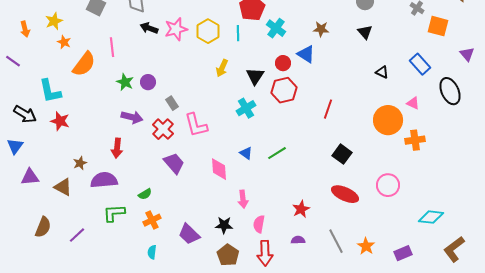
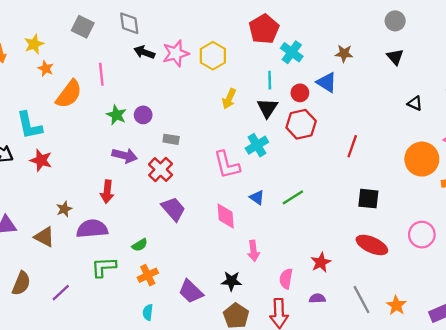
cyan line: (238, 33) -> (270, 80), moved
gray rectangle: (172, 103) -> (171, 139), turned -48
pink L-shape: (196, 125) -> (227, 165), moved
black square: (342, 154) -> (368, 199), turned -30
pink semicircle: (259, 224) -> (286, 279), moved

